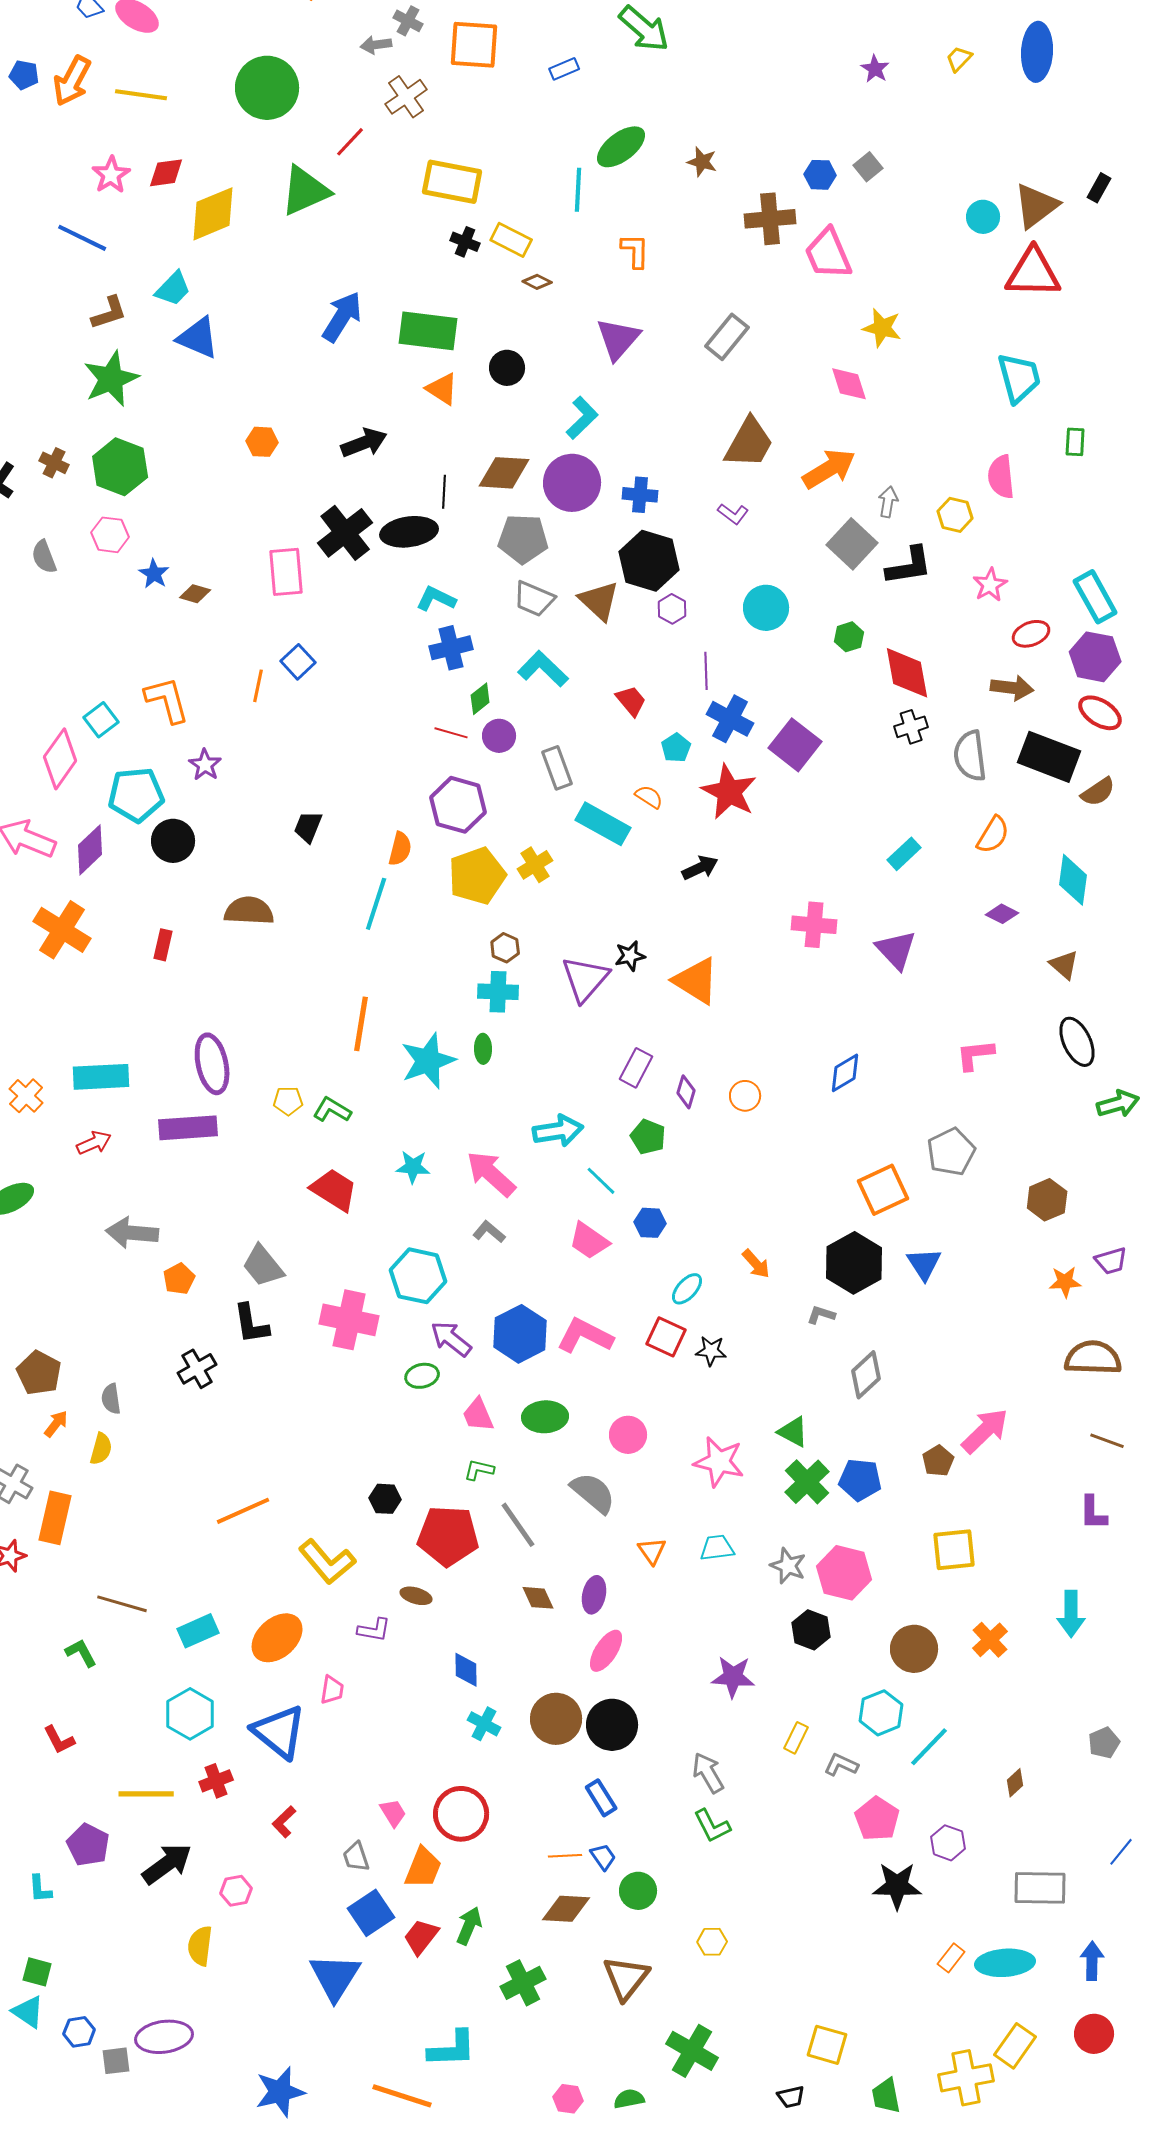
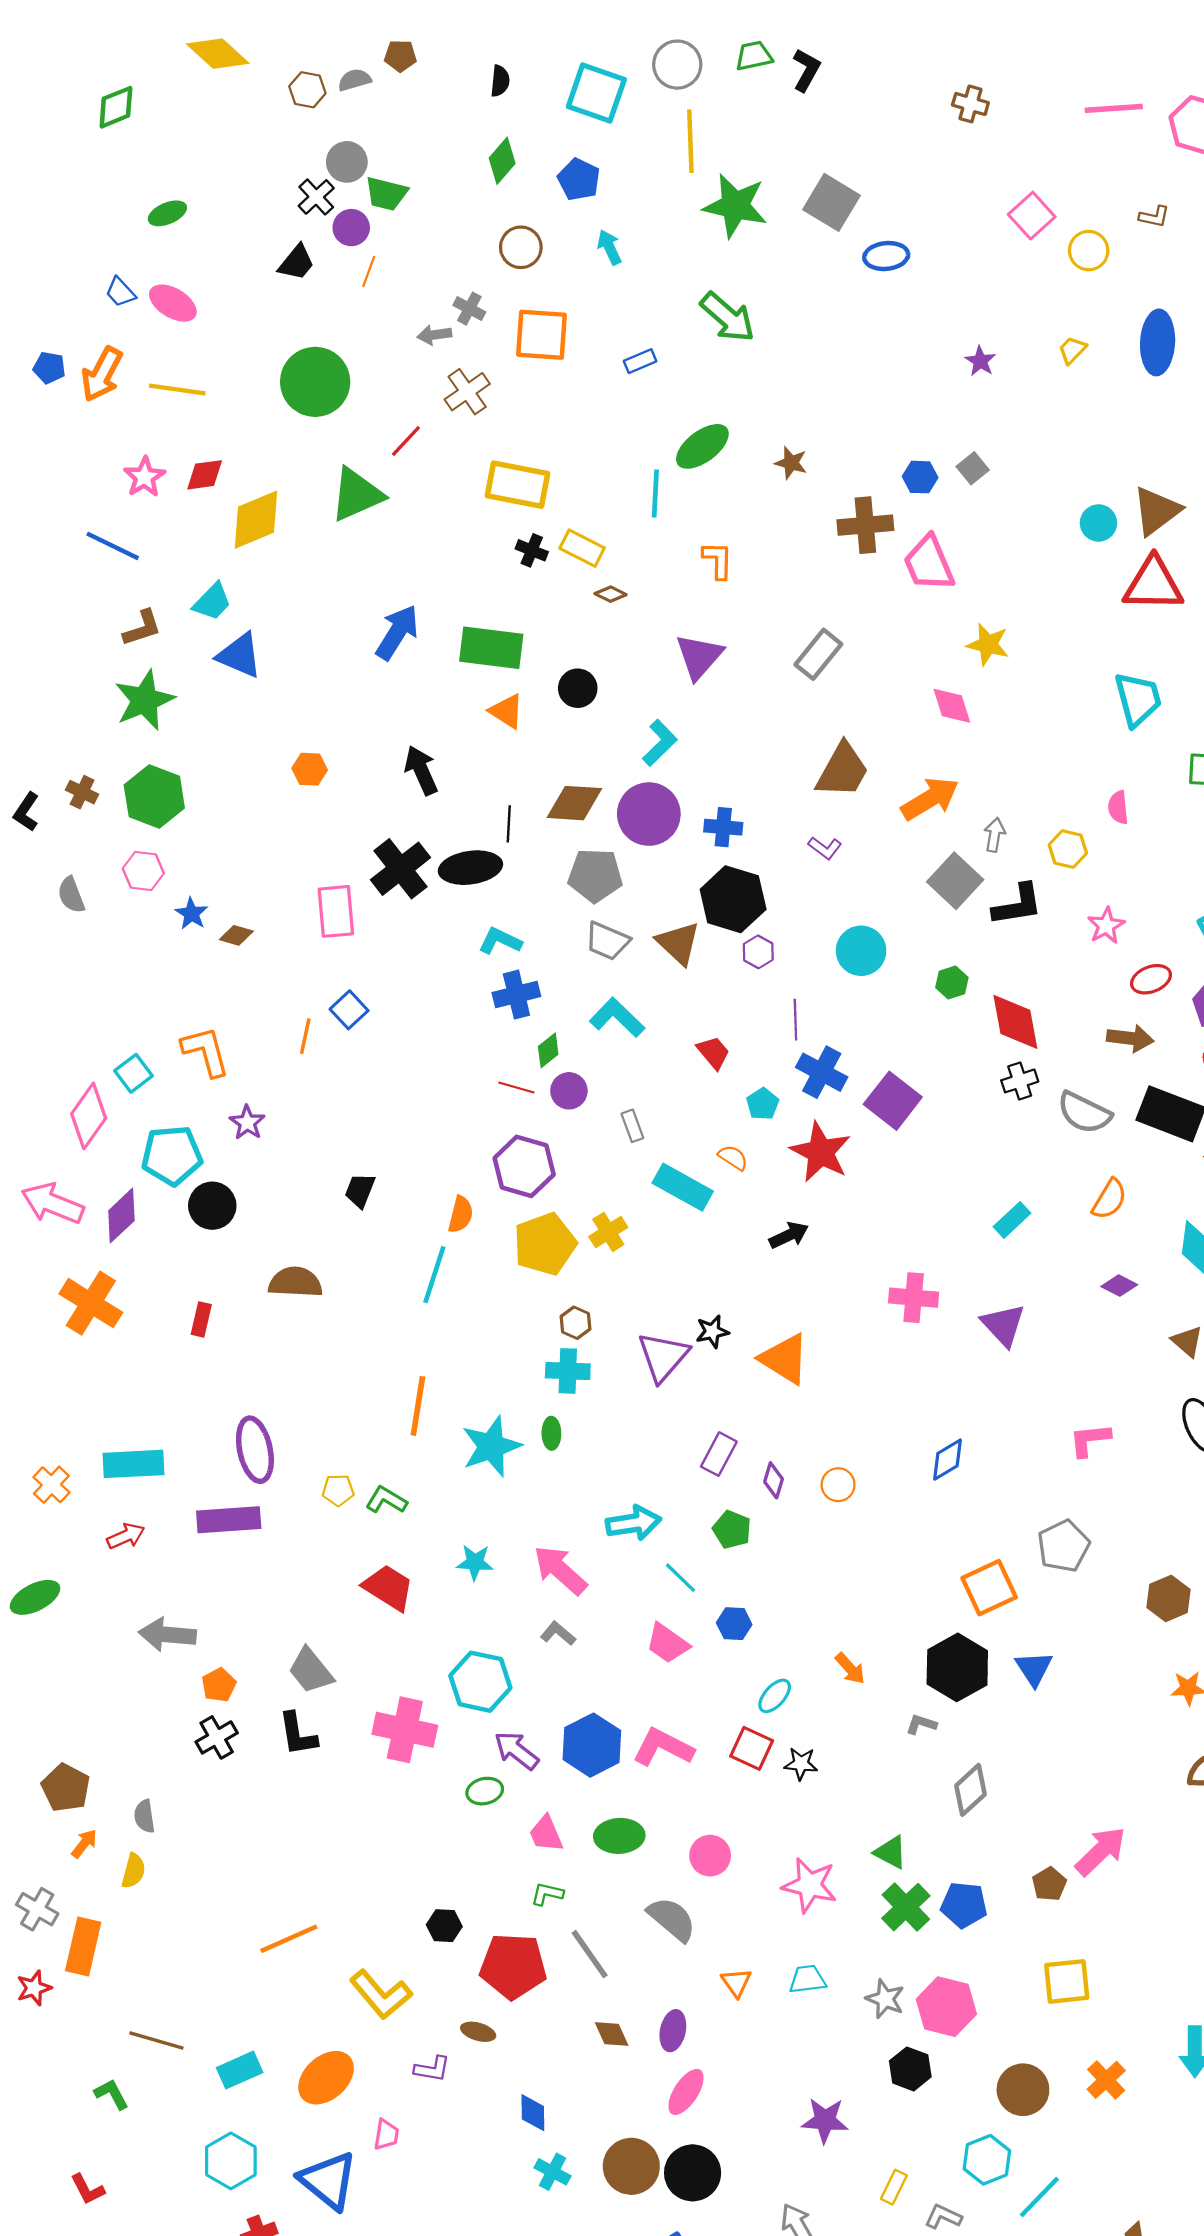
black arrow: (364, 443) -> (421, 770), turned -93
pink semicircle: (1001, 477) -> (1118, 807), size x0.7
gray semicircle: (970, 756) -> (1084, 1113), turned -57
gray rectangle: (557, 768) -> (632, 1126), size x0.7
black cross: (197, 1369) -> (217, 1737), moved

